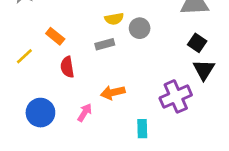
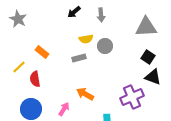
red semicircle: (67, 67) -> (35, 79), moved
black triangle: (204, 70) -> (153, 77), turned -42
orange arrow: (113, 92) -> (85, 94), turned 42

